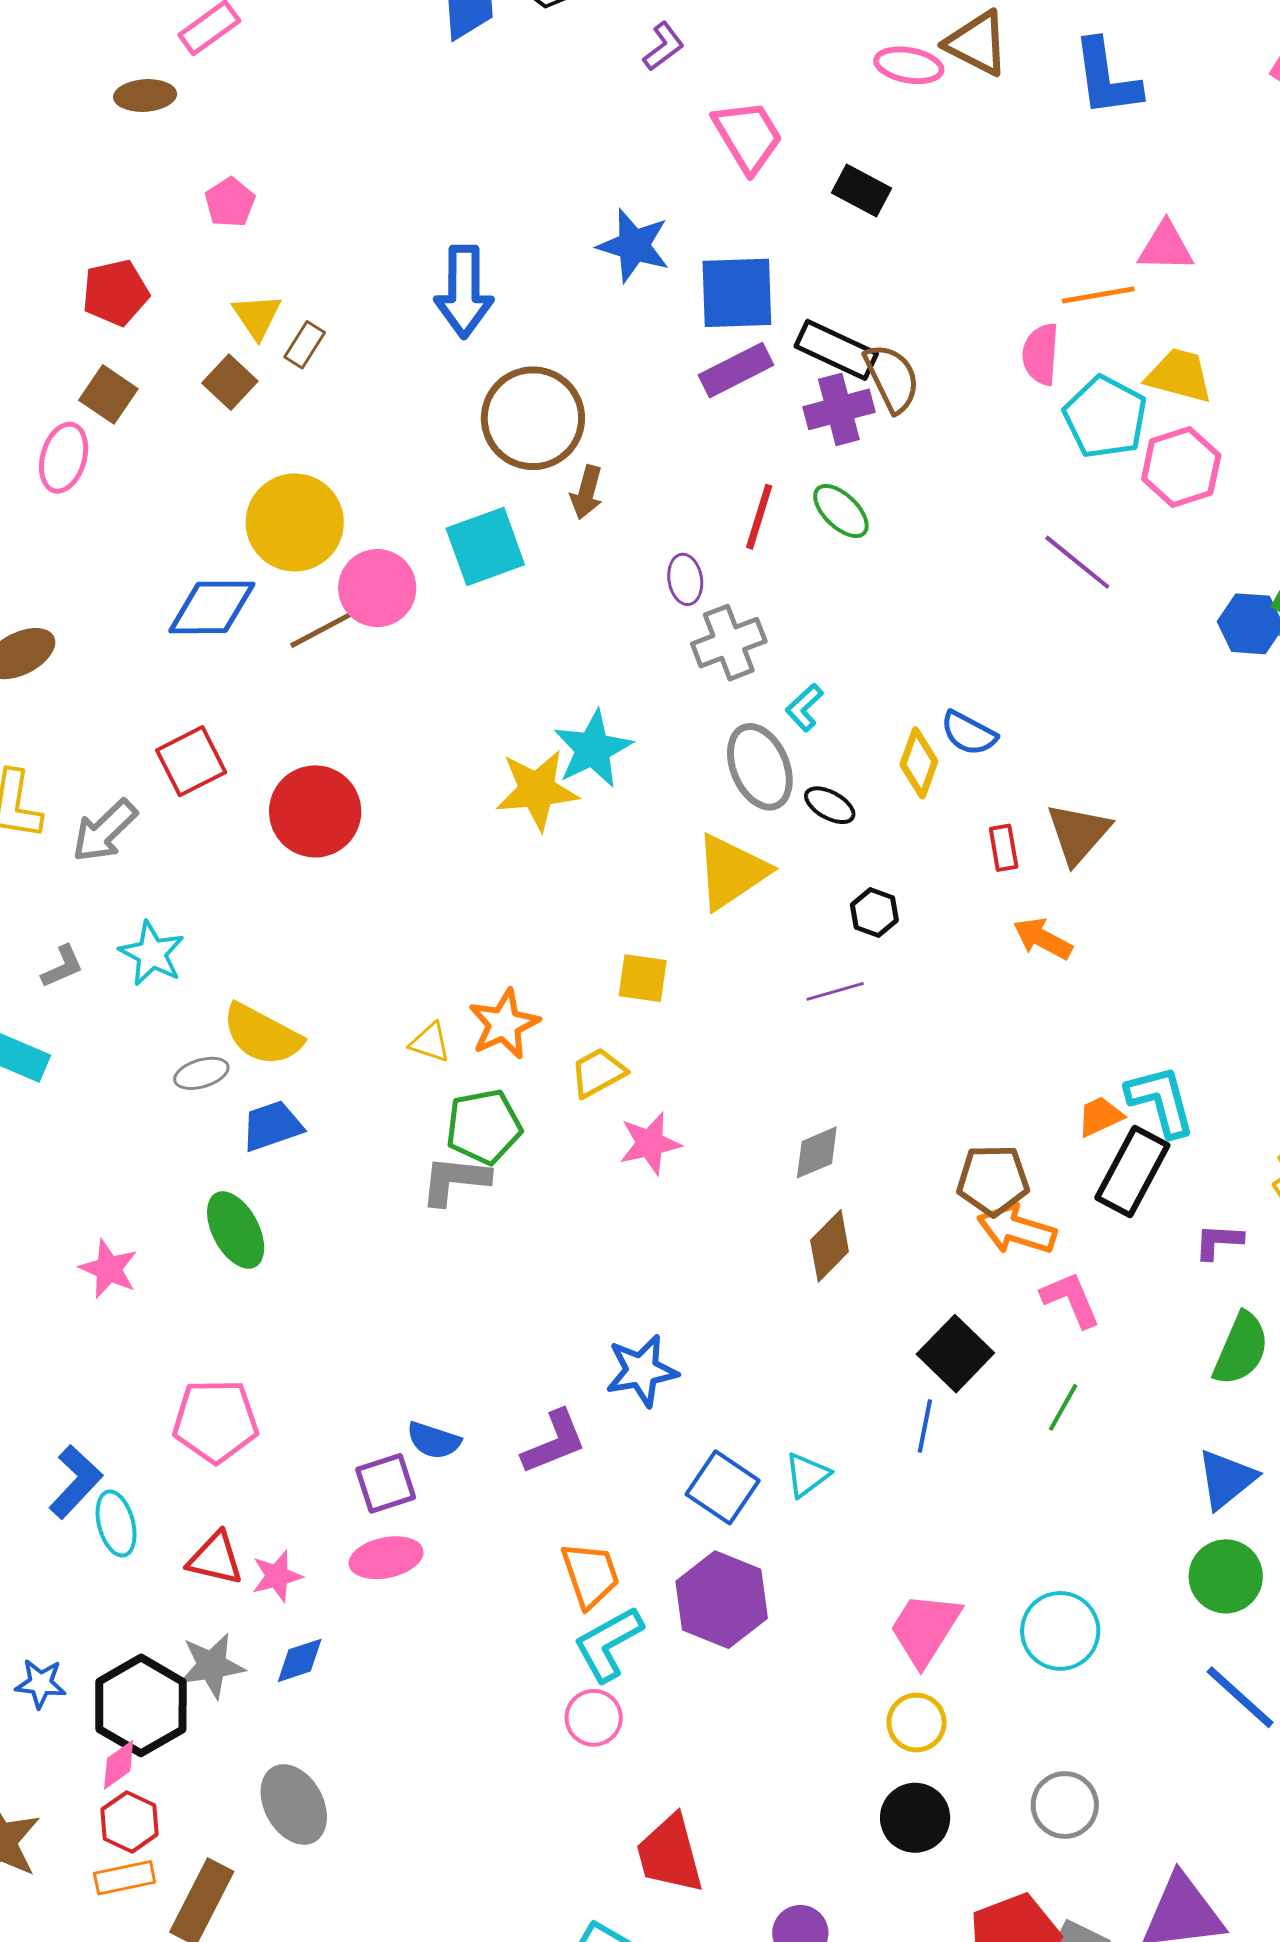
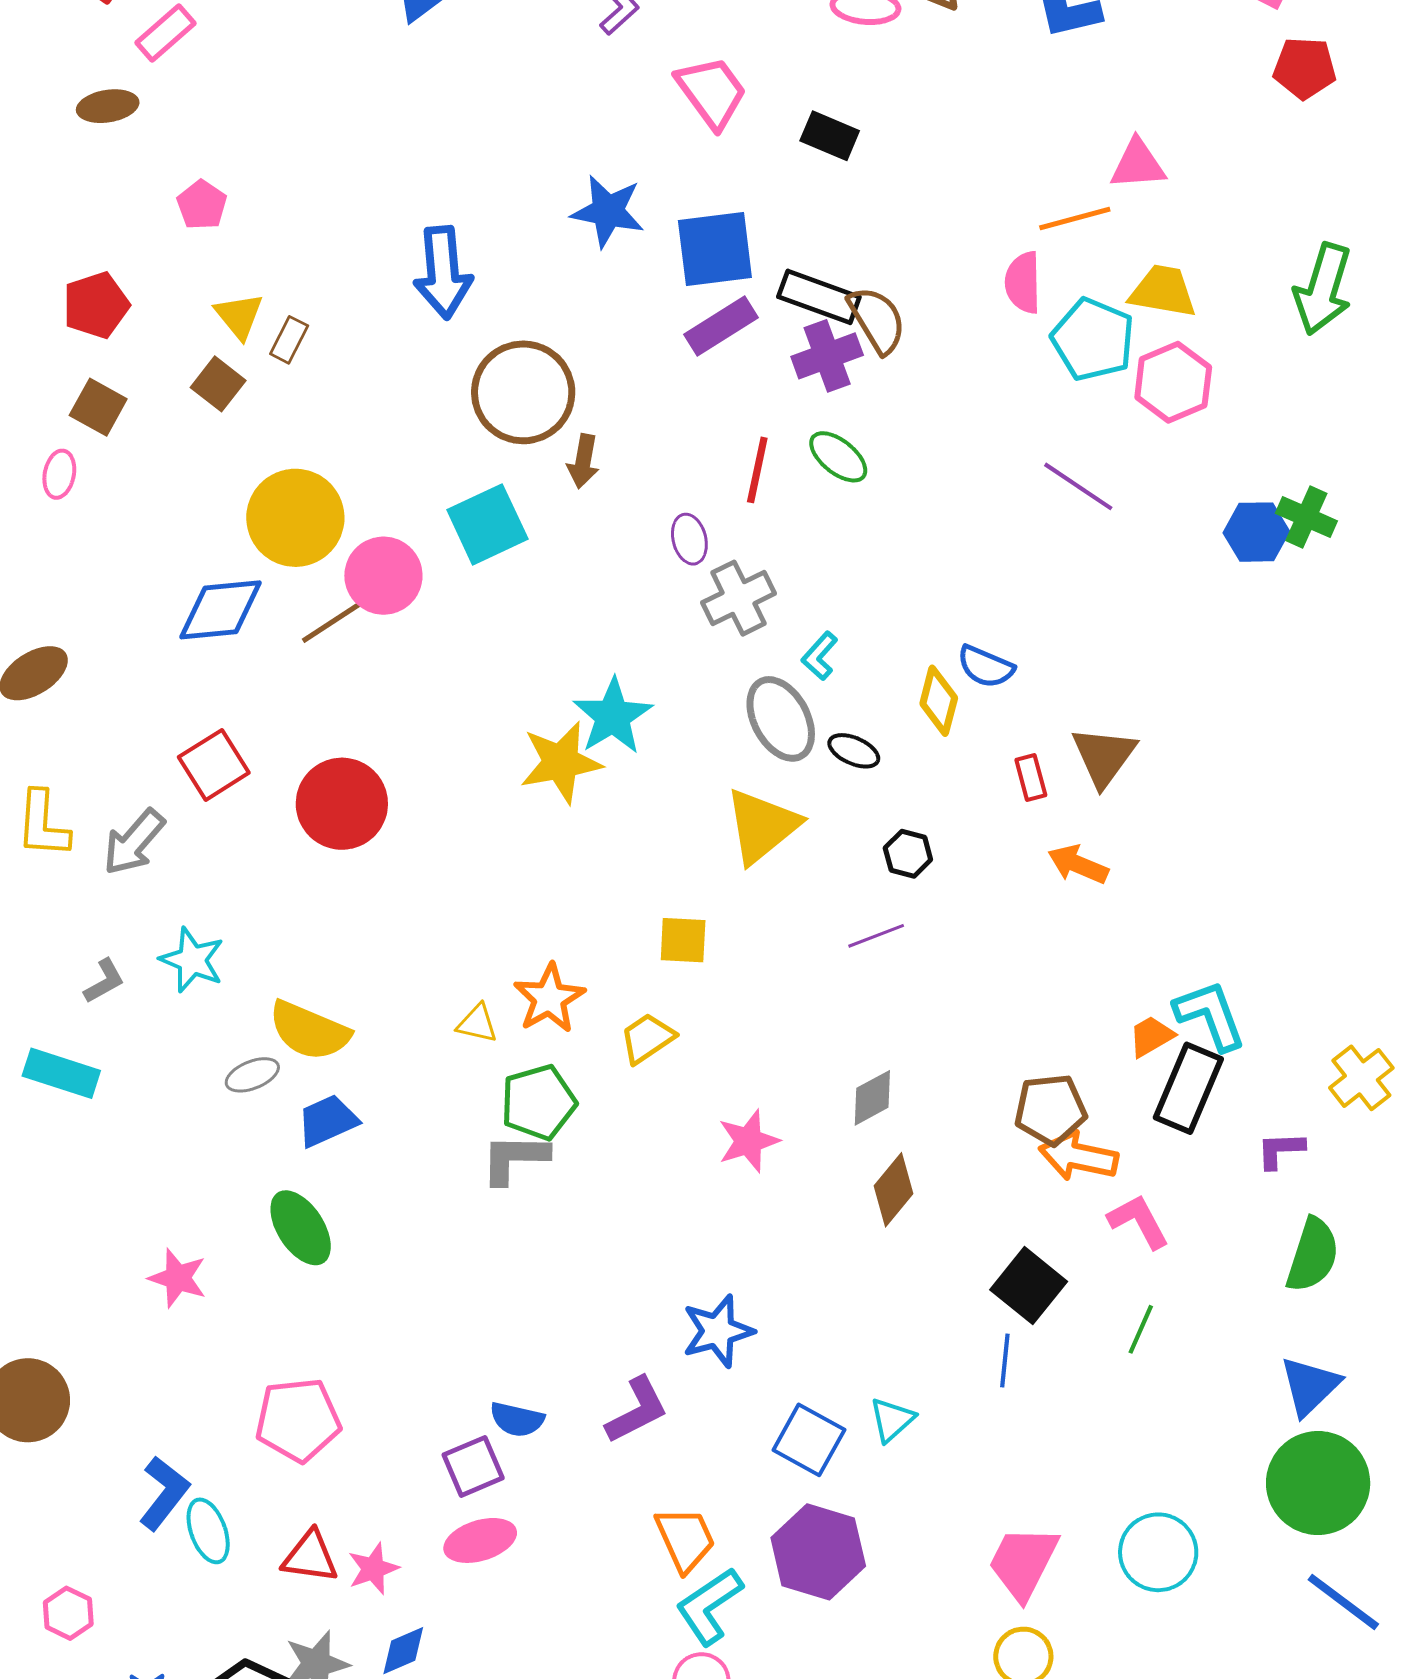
pink ellipse: (64, 458) -> (59, 474), size x0.7
pink star: (650, 1144) -> (748, 1141), moved
green circle: (1226, 1576) -> (1318, 1483), size x1.4

